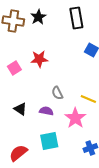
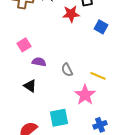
red star: (39, 59) -> (71, 14), moved
purple semicircle: (46, 111) -> (39, 62), moved

